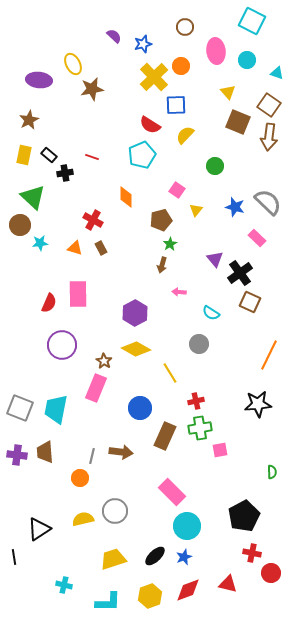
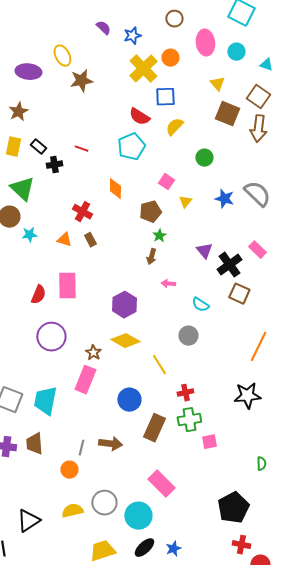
pink rectangle: (257, 238) -> (257, 250), moved
cyan circle: (187, 526) -> (138, 516), moved

